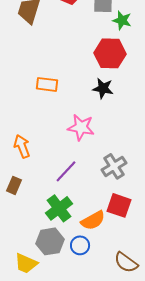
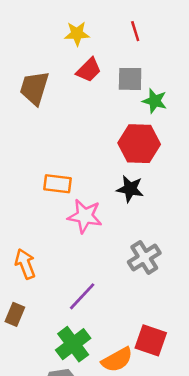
pink star: (81, 127) -> (85, 216), moved
gray cross: (114, 166) -> (144, 258), moved

